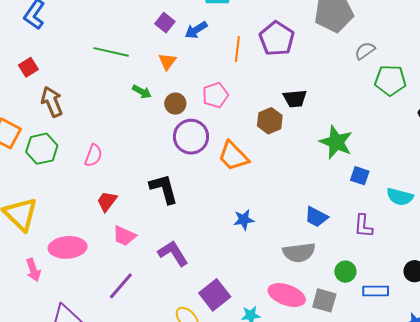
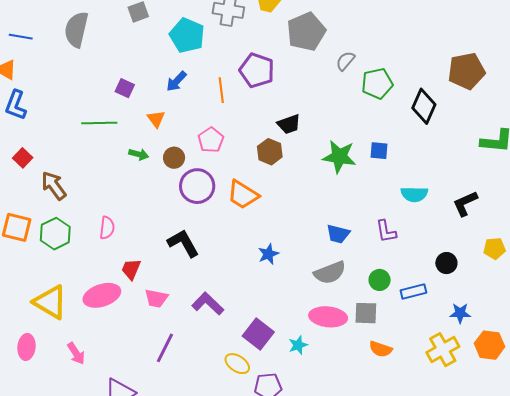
purple square: (165, 23) -> (125, 88), moved
blue square: (360, 176) -> (379, 151), moved
pink ellipse: (68, 247) -> (102, 295), moved

